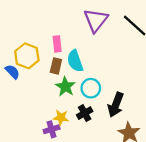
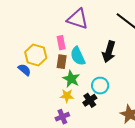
purple triangle: (96, 20) -> (78, 19), moved, turned -45
cyan circle: (91, 88) -> (100, 86), moved
black arrow: (116, 105) -> (109, 52), moved
yellow star: (61, 118) -> (67, 96), moved

